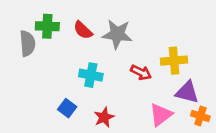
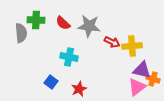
red arrow: (141, 72) -> (112, 42), moved
pink triangle: (161, 115) -> (137, 87), moved
orange cross: (200, 116) -> (153, 79), moved

